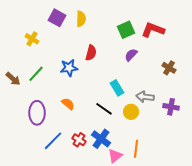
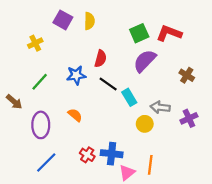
yellow cross: (32, 39) -> (35, 43), turned 32
purple semicircle: (131, 55) -> (145, 61), size x1.6
brown arrow: (13, 79) -> (14, 102), moved
purple cross: (171, 107) -> (189, 118), turned -35
black line: (104, 109) -> (108, 84), moved
blue cross: (101, 139) -> (112, 154), turned -30
blue line: (53, 141) -> (46, 163), moved

